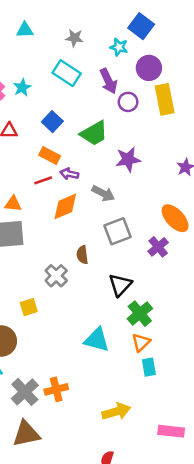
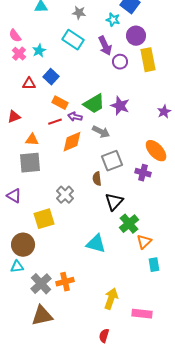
blue square: (52, 122) -> (51, 77), moved
green trapezoid: (94, 133) -> (94, 104), moved
purple star: (128, 159) -> (120, 106), turned 30
purple cross: (158, 247) -> (143, 173), turned -35
brown semicircle: (82, 255) -> (97, 179), moved
yellow square: (29, 307) -> (44, 219), size x1.5
orange triangle: (141, 342) -> (144, 242), moved
cyan rectangle: (149, 367) -> (154, 265), moved
yellow arrow: (116, 412) -> (111, 299), turned -55
pink rectangle: (171, 431) -> (142, 314), moved

